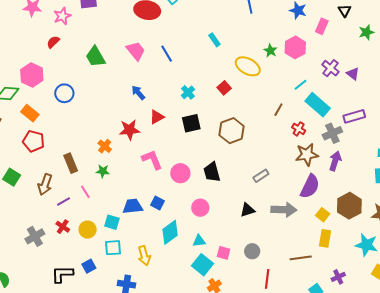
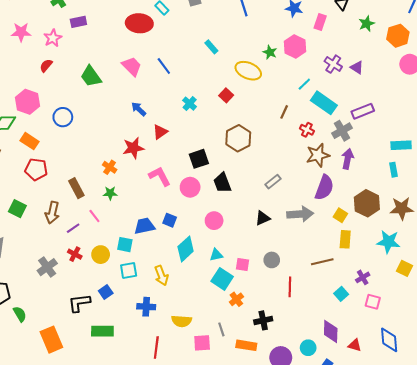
black square: (191, 123) -> (199, 159), moved

